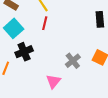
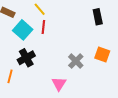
cyan square: (14, 28) -> (23, 30), moved

